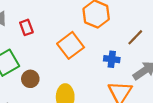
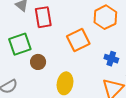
red rectangle: (26, 27) -> (43, 17), size x1.5

